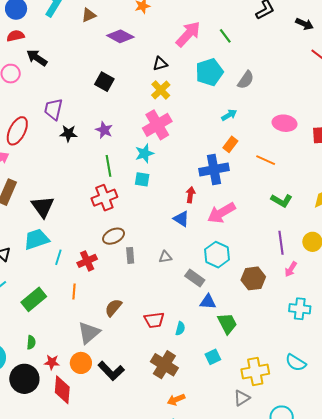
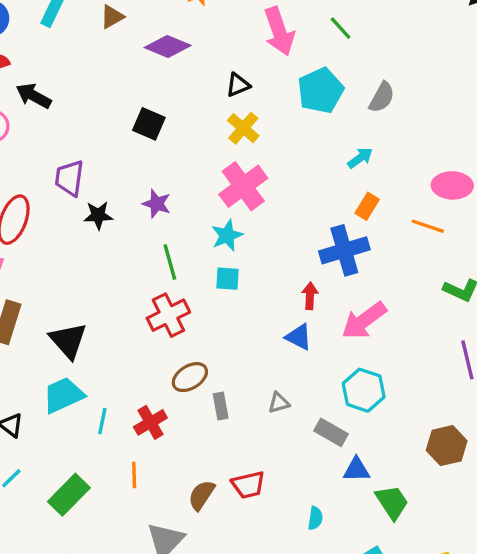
pink arrow: (188, 34) -> (279, 31), turned 124
pink ellipse: (285, 123) -> (452, 185), moved
brown hexagon: (253, 278) -> (447, 446), moved
red trapezoid: (154, 320) -> (248, 485), moved

